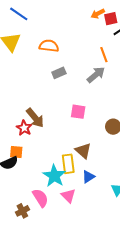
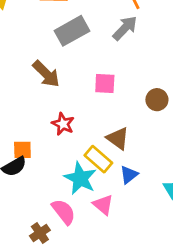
gray rectangle: (59, 73) -> (72, 31), size x1.6
brown arrow: (35, 118) -> (46, 74), moved
red star: (24, 128) -> (63, 124), moved
yellow rectangle: (68, 164) -> (98, 159), turned -36

